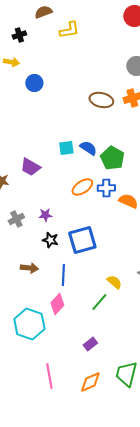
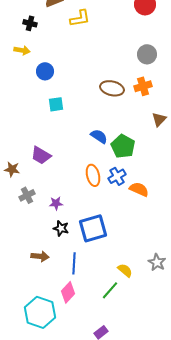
black cross: (19, 35) -> (30, 23), turned 32
cyan square: (66, 148) -> (56, 104), moved
orange ellipse: (82, 187) -> (93, 175), turned -70
blue cross: (106, 188) -> (117, 176), turned -30
gray cross: (16, 219) -> (27, 195), moved

